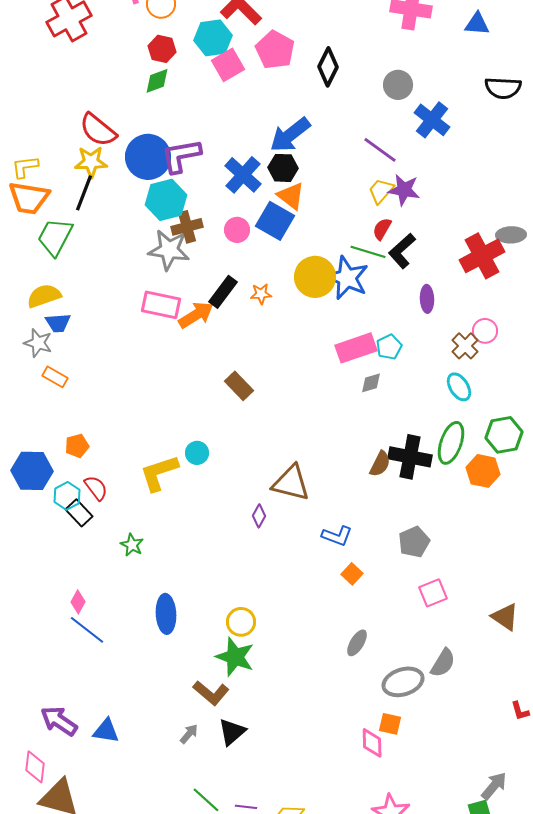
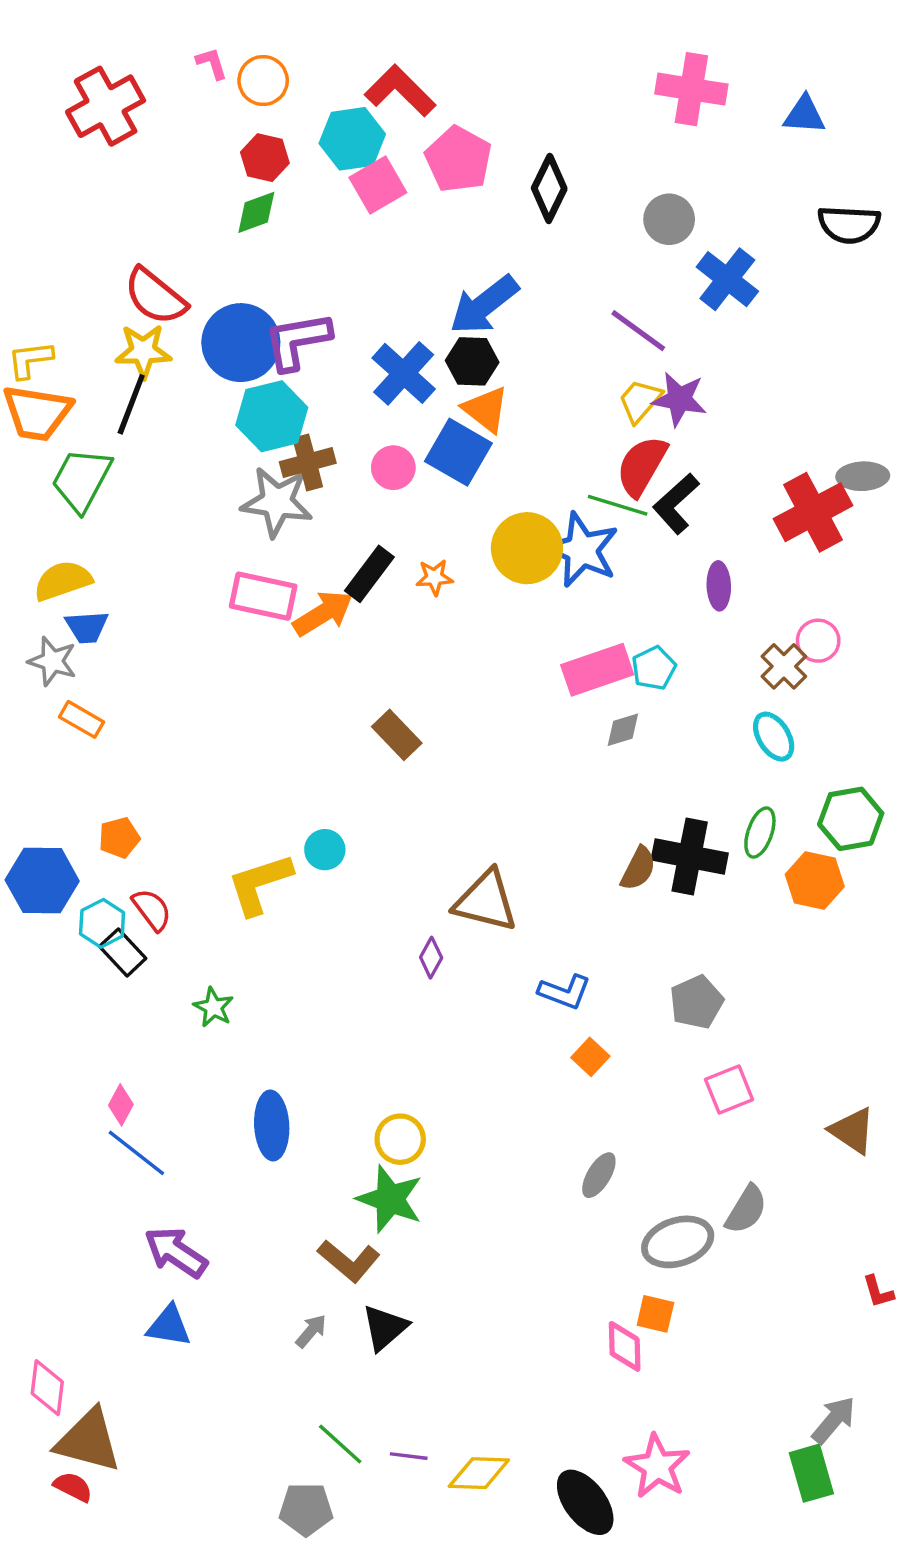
red semicircle: (382, 229) -> (642, 466), size x1.6
green ellipse: (451, 443) -> (760, 833), size x0.7
purple arrow: (59, 721) -> (176, 1252), moved

